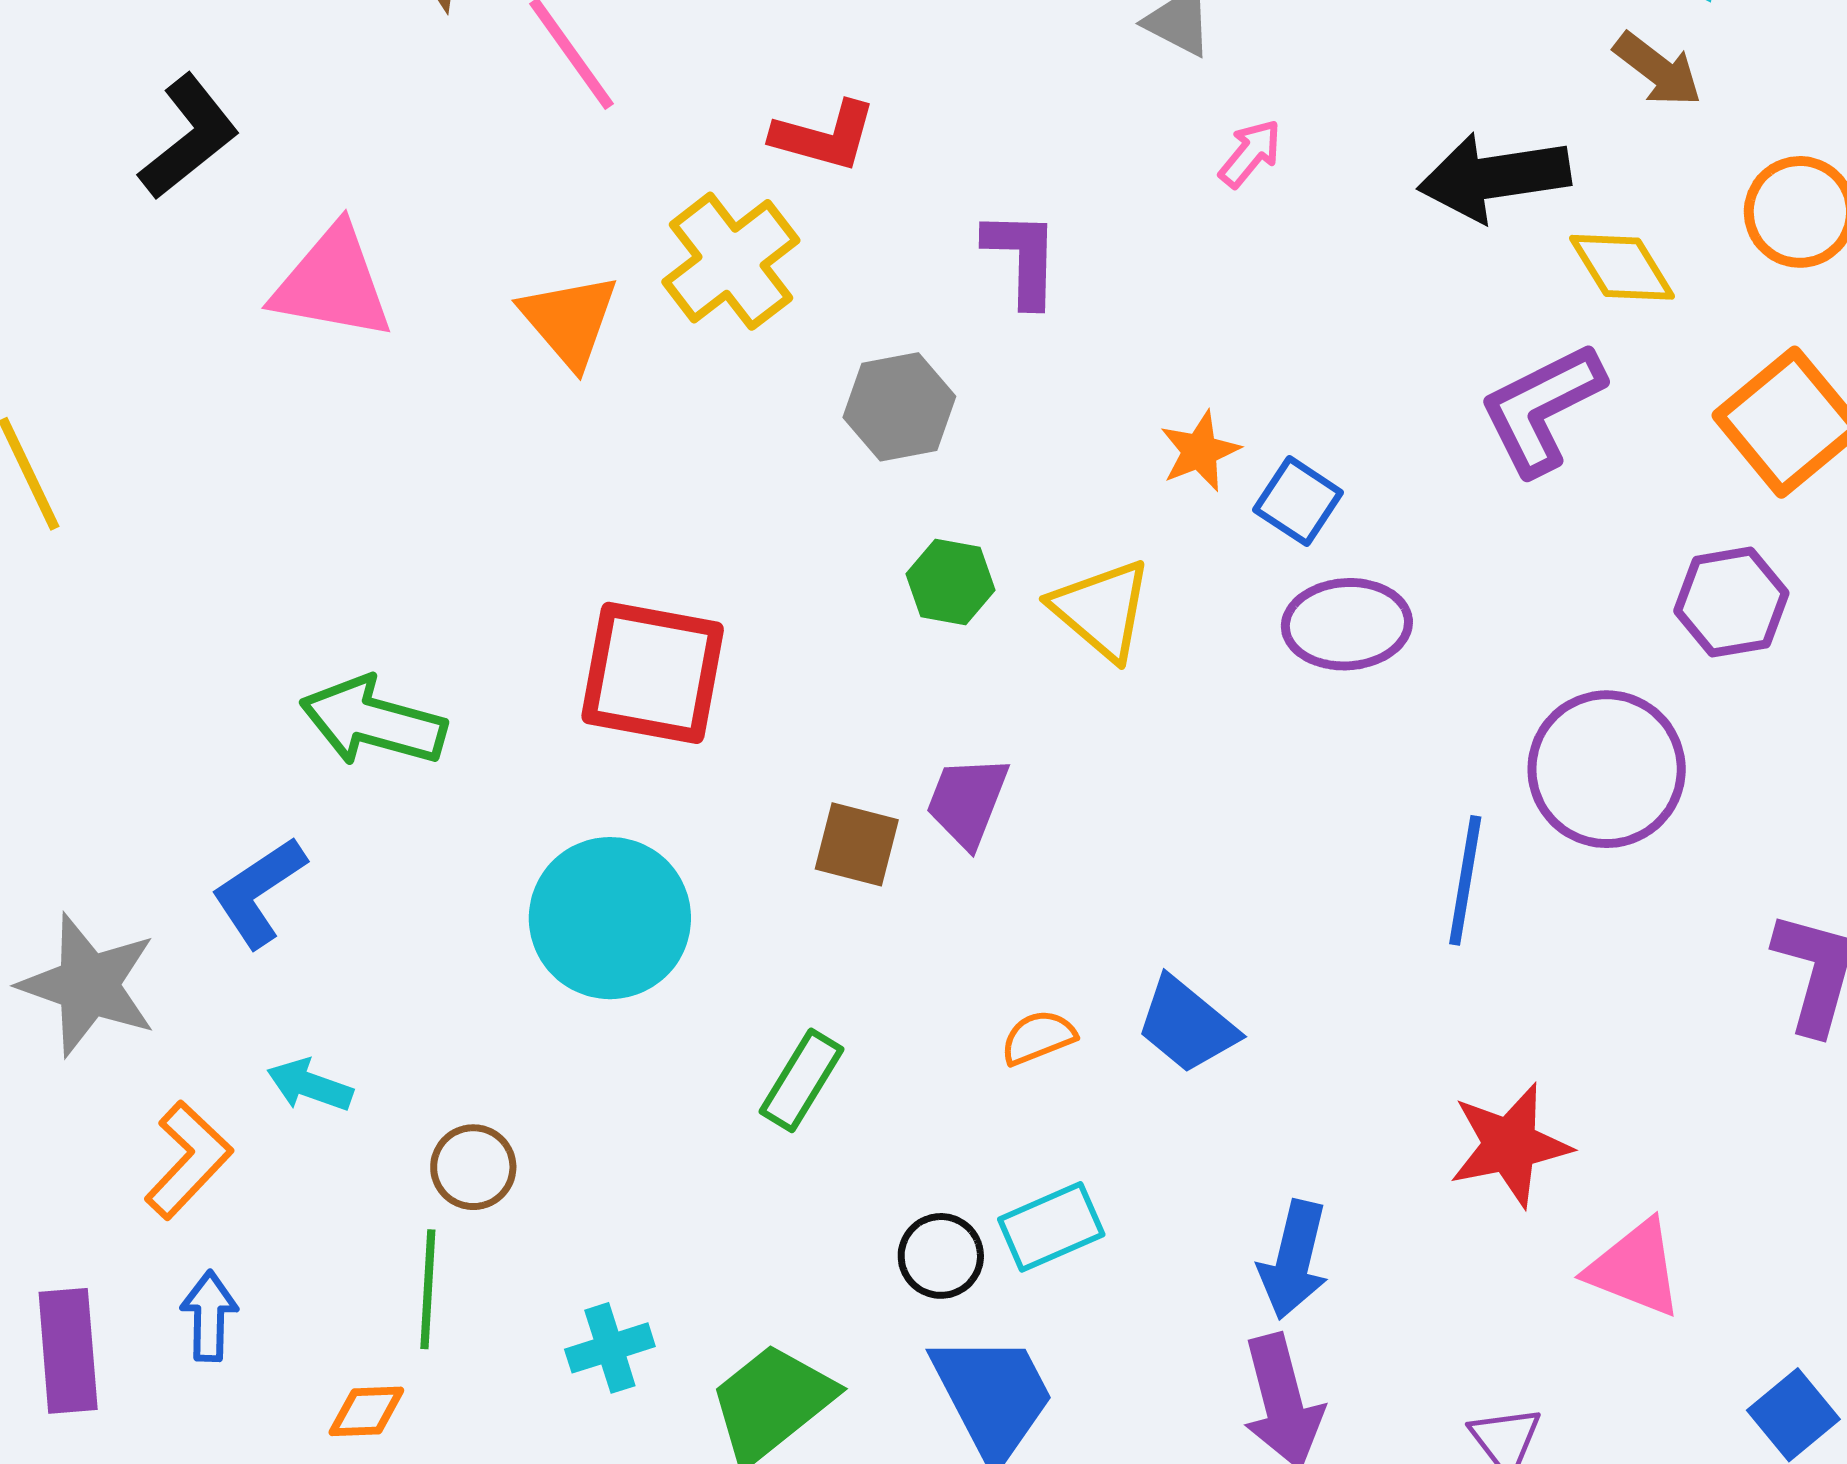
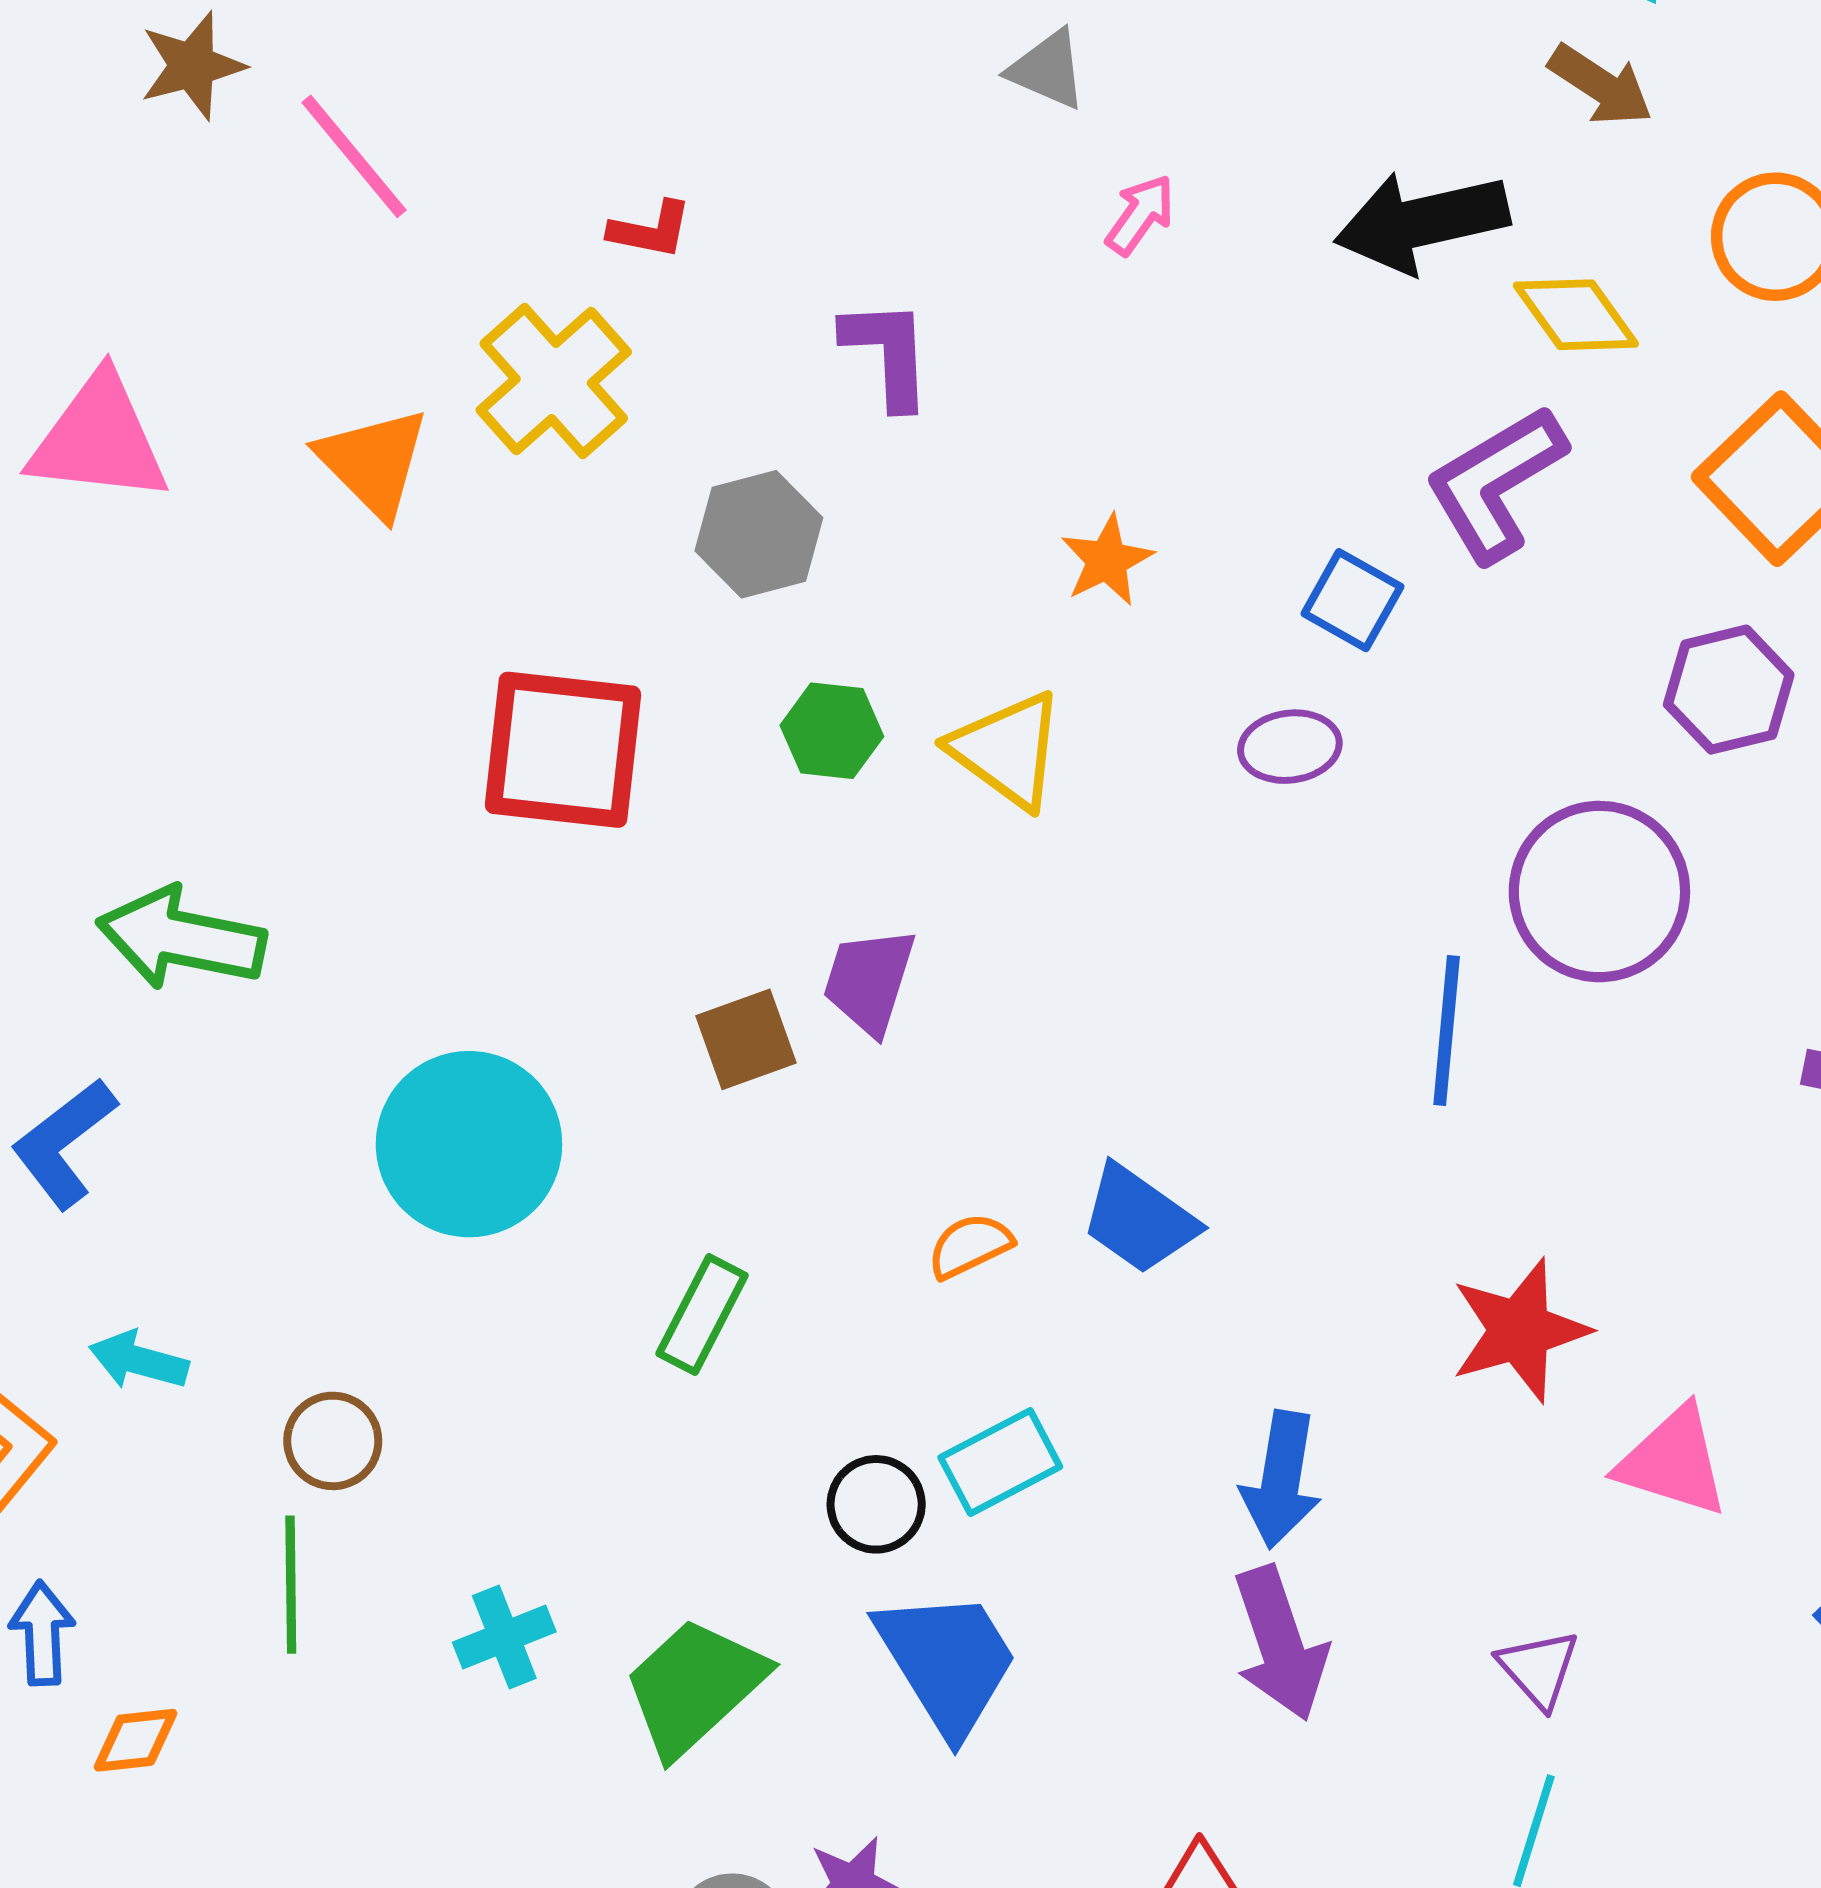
red L-shape: (824, 136) -> (650, 230), size x0.7
blue square: (1298, 501) -> (1352, 600), moved
purple ellipse: (1347, 624) -> (1290, 747), size x0.7
red square: (653, 673) -> (563, 750), moved
brown square: (857, 844) -> (746, 1039), turned -30
orange diamond: (366, 1411) -> (135, 1740), moved

